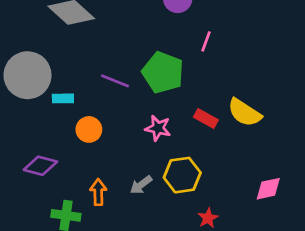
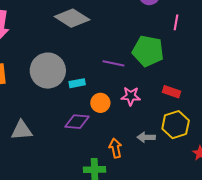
red rectangle: (206, 118) -> (172, 92), moved
pink star: (158, 128) -> (131, 96), moved
purple diamond: (40, 166) -> (77, 122), moved
gray arrow: (141, 185) -> (146, 137), turned 48

